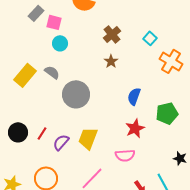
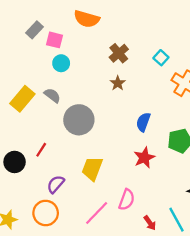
red line: (42, 133) -> (41, 150), moved
purple semicircle: (61, 142) -> (56, 184), moved
pink semicircle: (125, 155) -> (127, 200), moved, turned -66

